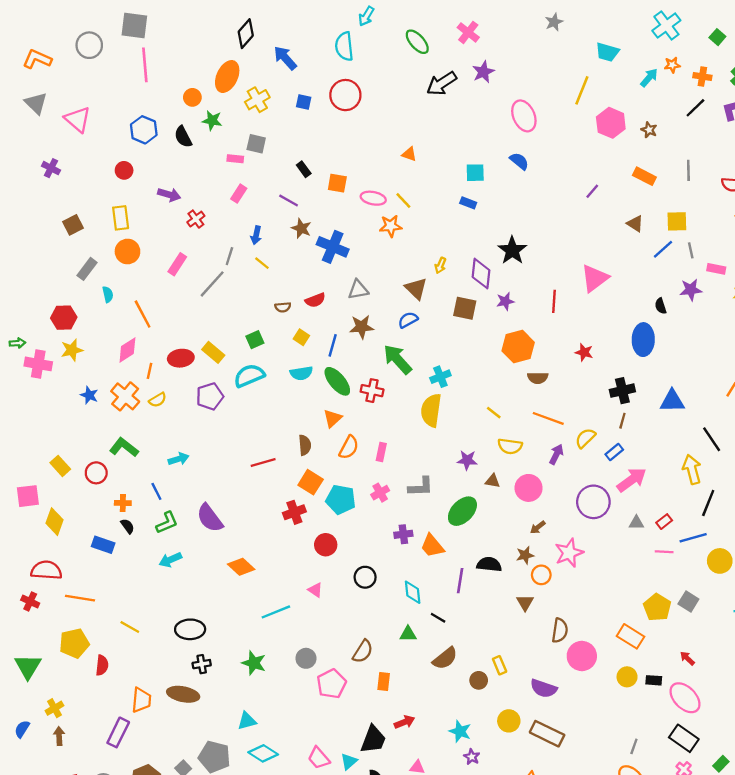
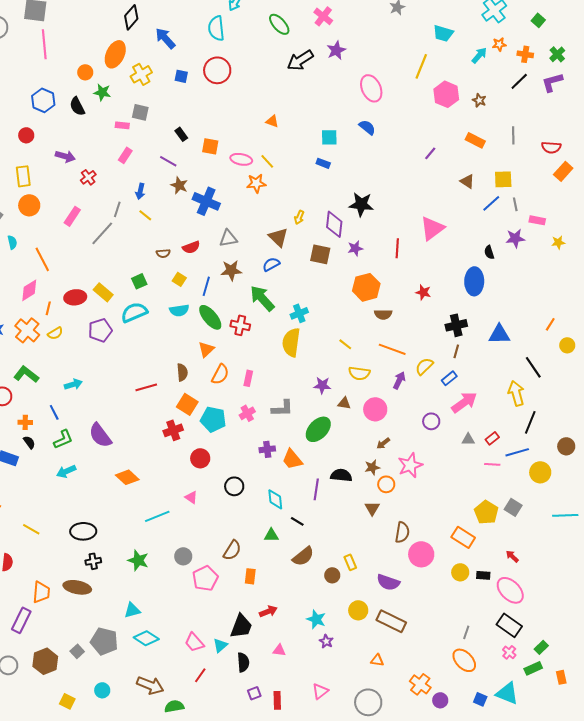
black star: (512, 250) -> (361, 204), turned -30
purple circle: (593, 502) -> (431, 421), size x0.6

